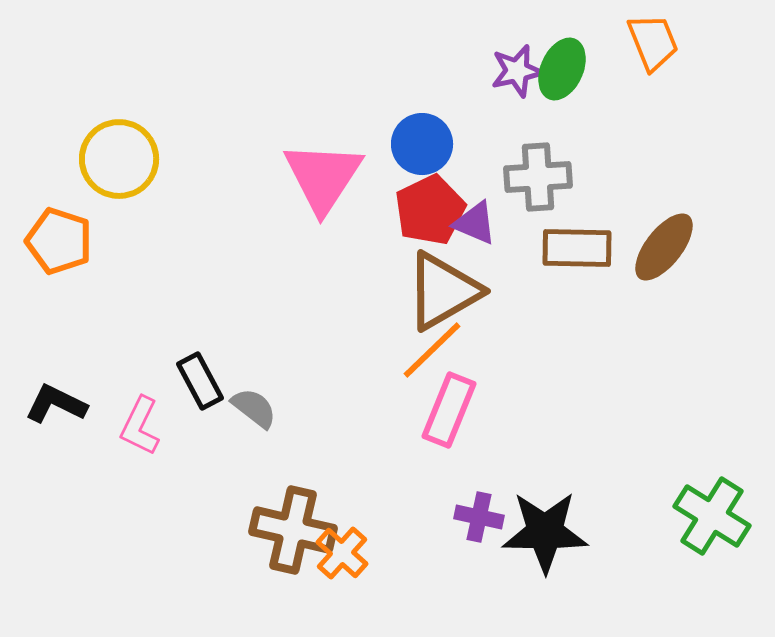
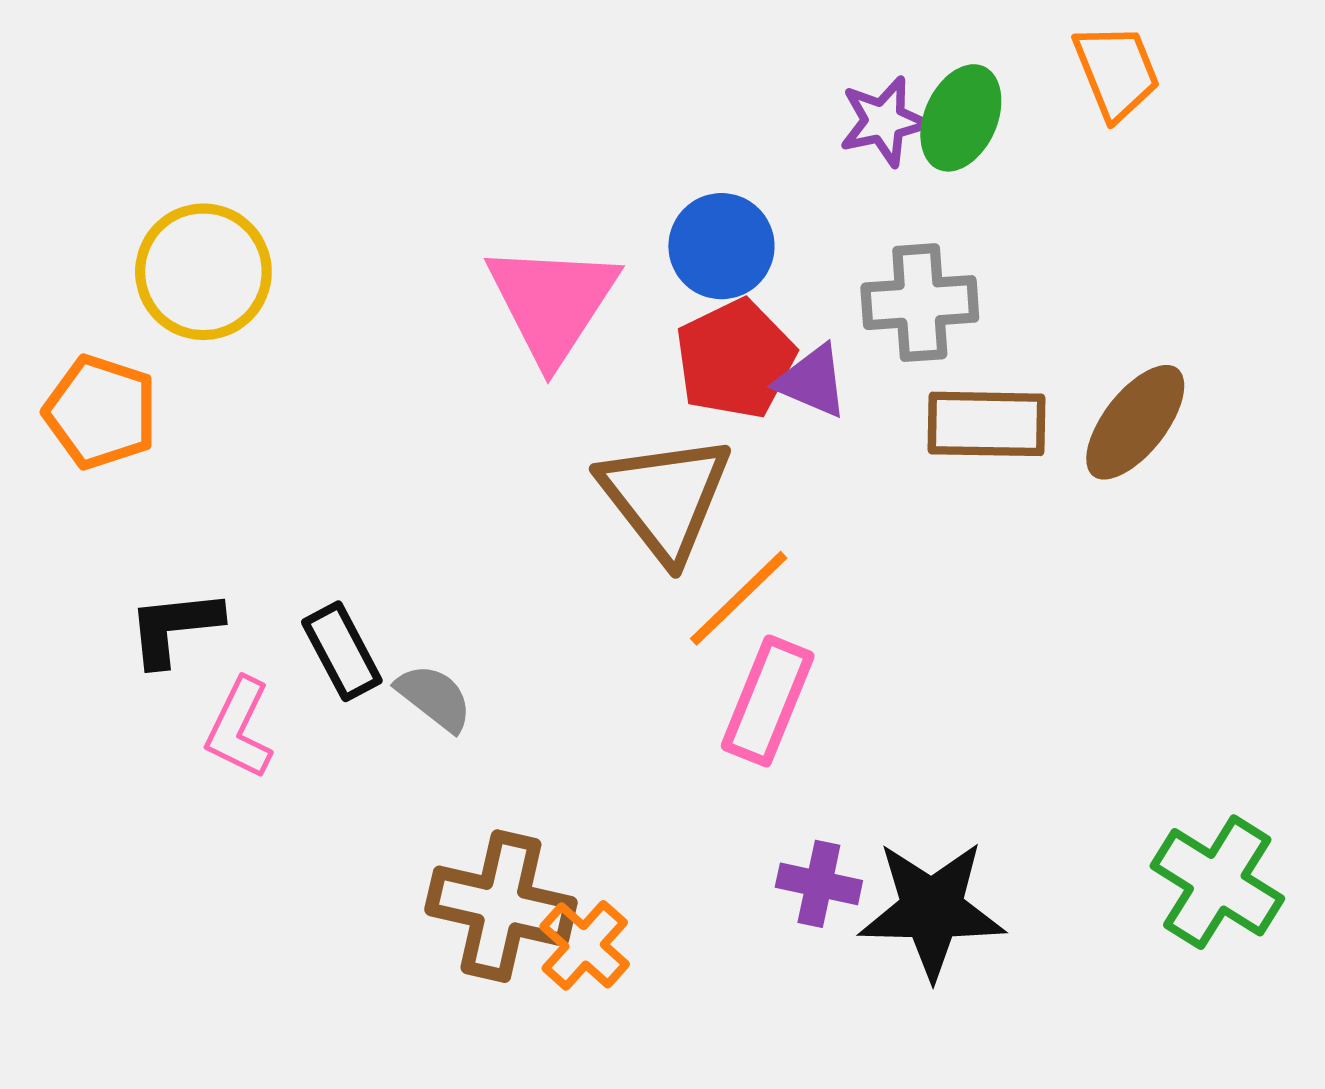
brown triangle: (443, 291) -> (665, 497), moved, turned -38
black L-shape: (56, 404) -> (174, 627), moved, turned -32

